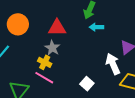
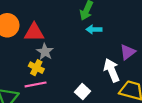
red triangle: (57, 28) -> (34, 32), moved
pink line: (44, 78) -> (36, 84), turned -42

